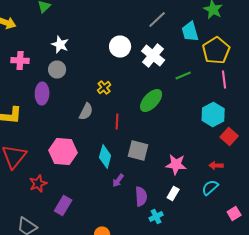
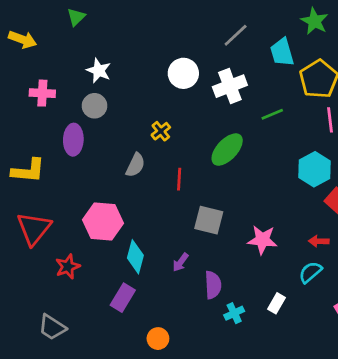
white cross: (153, 56) -> (230, 86), turned 30
cyan diamond: (105, 156) -> (135, 257), moved
white rectangle: (173, 194) -> (276, 303), moved
purple rectangle: (63, 206) -> (123, 298), moved

